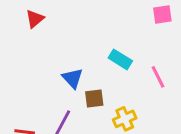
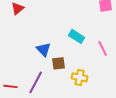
yellow cross: (125, 119) -> (80, 77), turned 35

